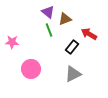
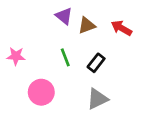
green line: (49, 30) -> (65, 57), moved
red arrow: (89, 34) -> (121, 28), moved

